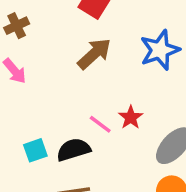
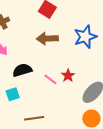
brown arrow: (94, 54) -> (47, 38), turned -140
black semicircle: (73, 150) -> (22, 70), moved

